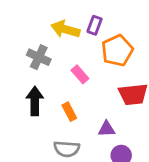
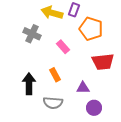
orange pentagon: (117, 51) -> (91, 29), turned -30
black arrow: (35, 101) -> (29, 84), moved

